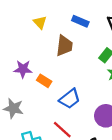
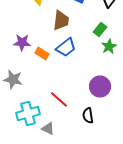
blue trapezoid: (70, 99) -> (66, 47), moved

